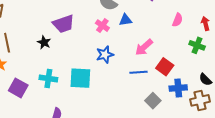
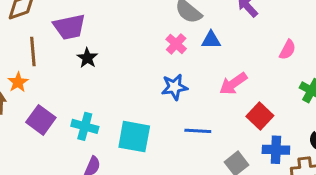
purple trapezoid: (63, 24) -> (69, 27), moved
blue line: (139, 72) -> (198, 131), moved
cyan square: (80, 78) -> (134, 137), moved
cyan cross: (48, 79) -> (85, 126), moved

